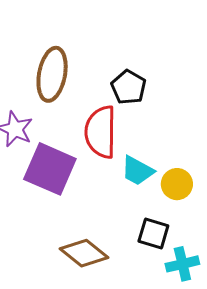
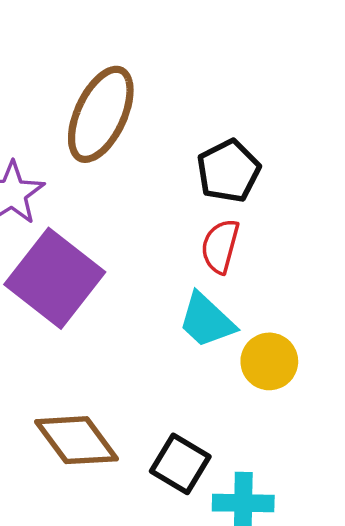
red semicircle: (101, 132) -> (220, 246), moved, size x0.6
black square: (153, 233) -> (180, 464), moved

